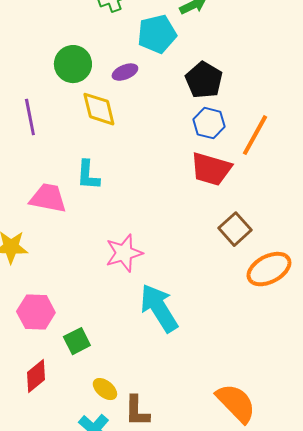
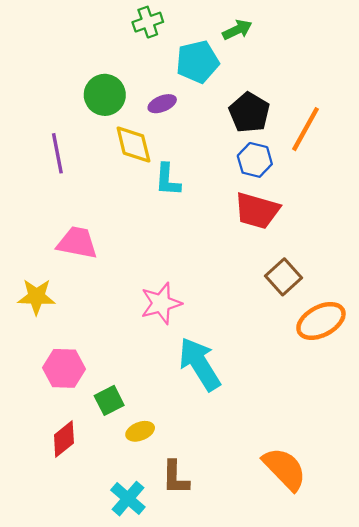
orange line: (255, 135) -> (306, 129), moved
cyan L-shape: (88, 175) -> (168, 180), moved
yellow ellipse: (105, 389) -> (140, 431), moved, turned -60

